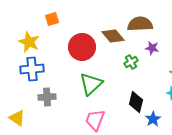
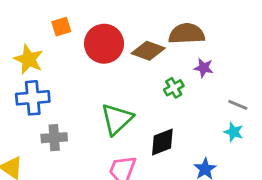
brown diamond: (113, 36) -> (148, 51), turned -30
red circle: (82, 47) -> (104, 44), moved
black diamond: (136, 102) -> (162, 142), moved, turned 55

